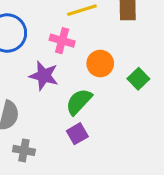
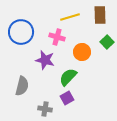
green square: (138, 79) -> (107, 42), moved
gray cross: (24, 150) -> (45, 109), moved

